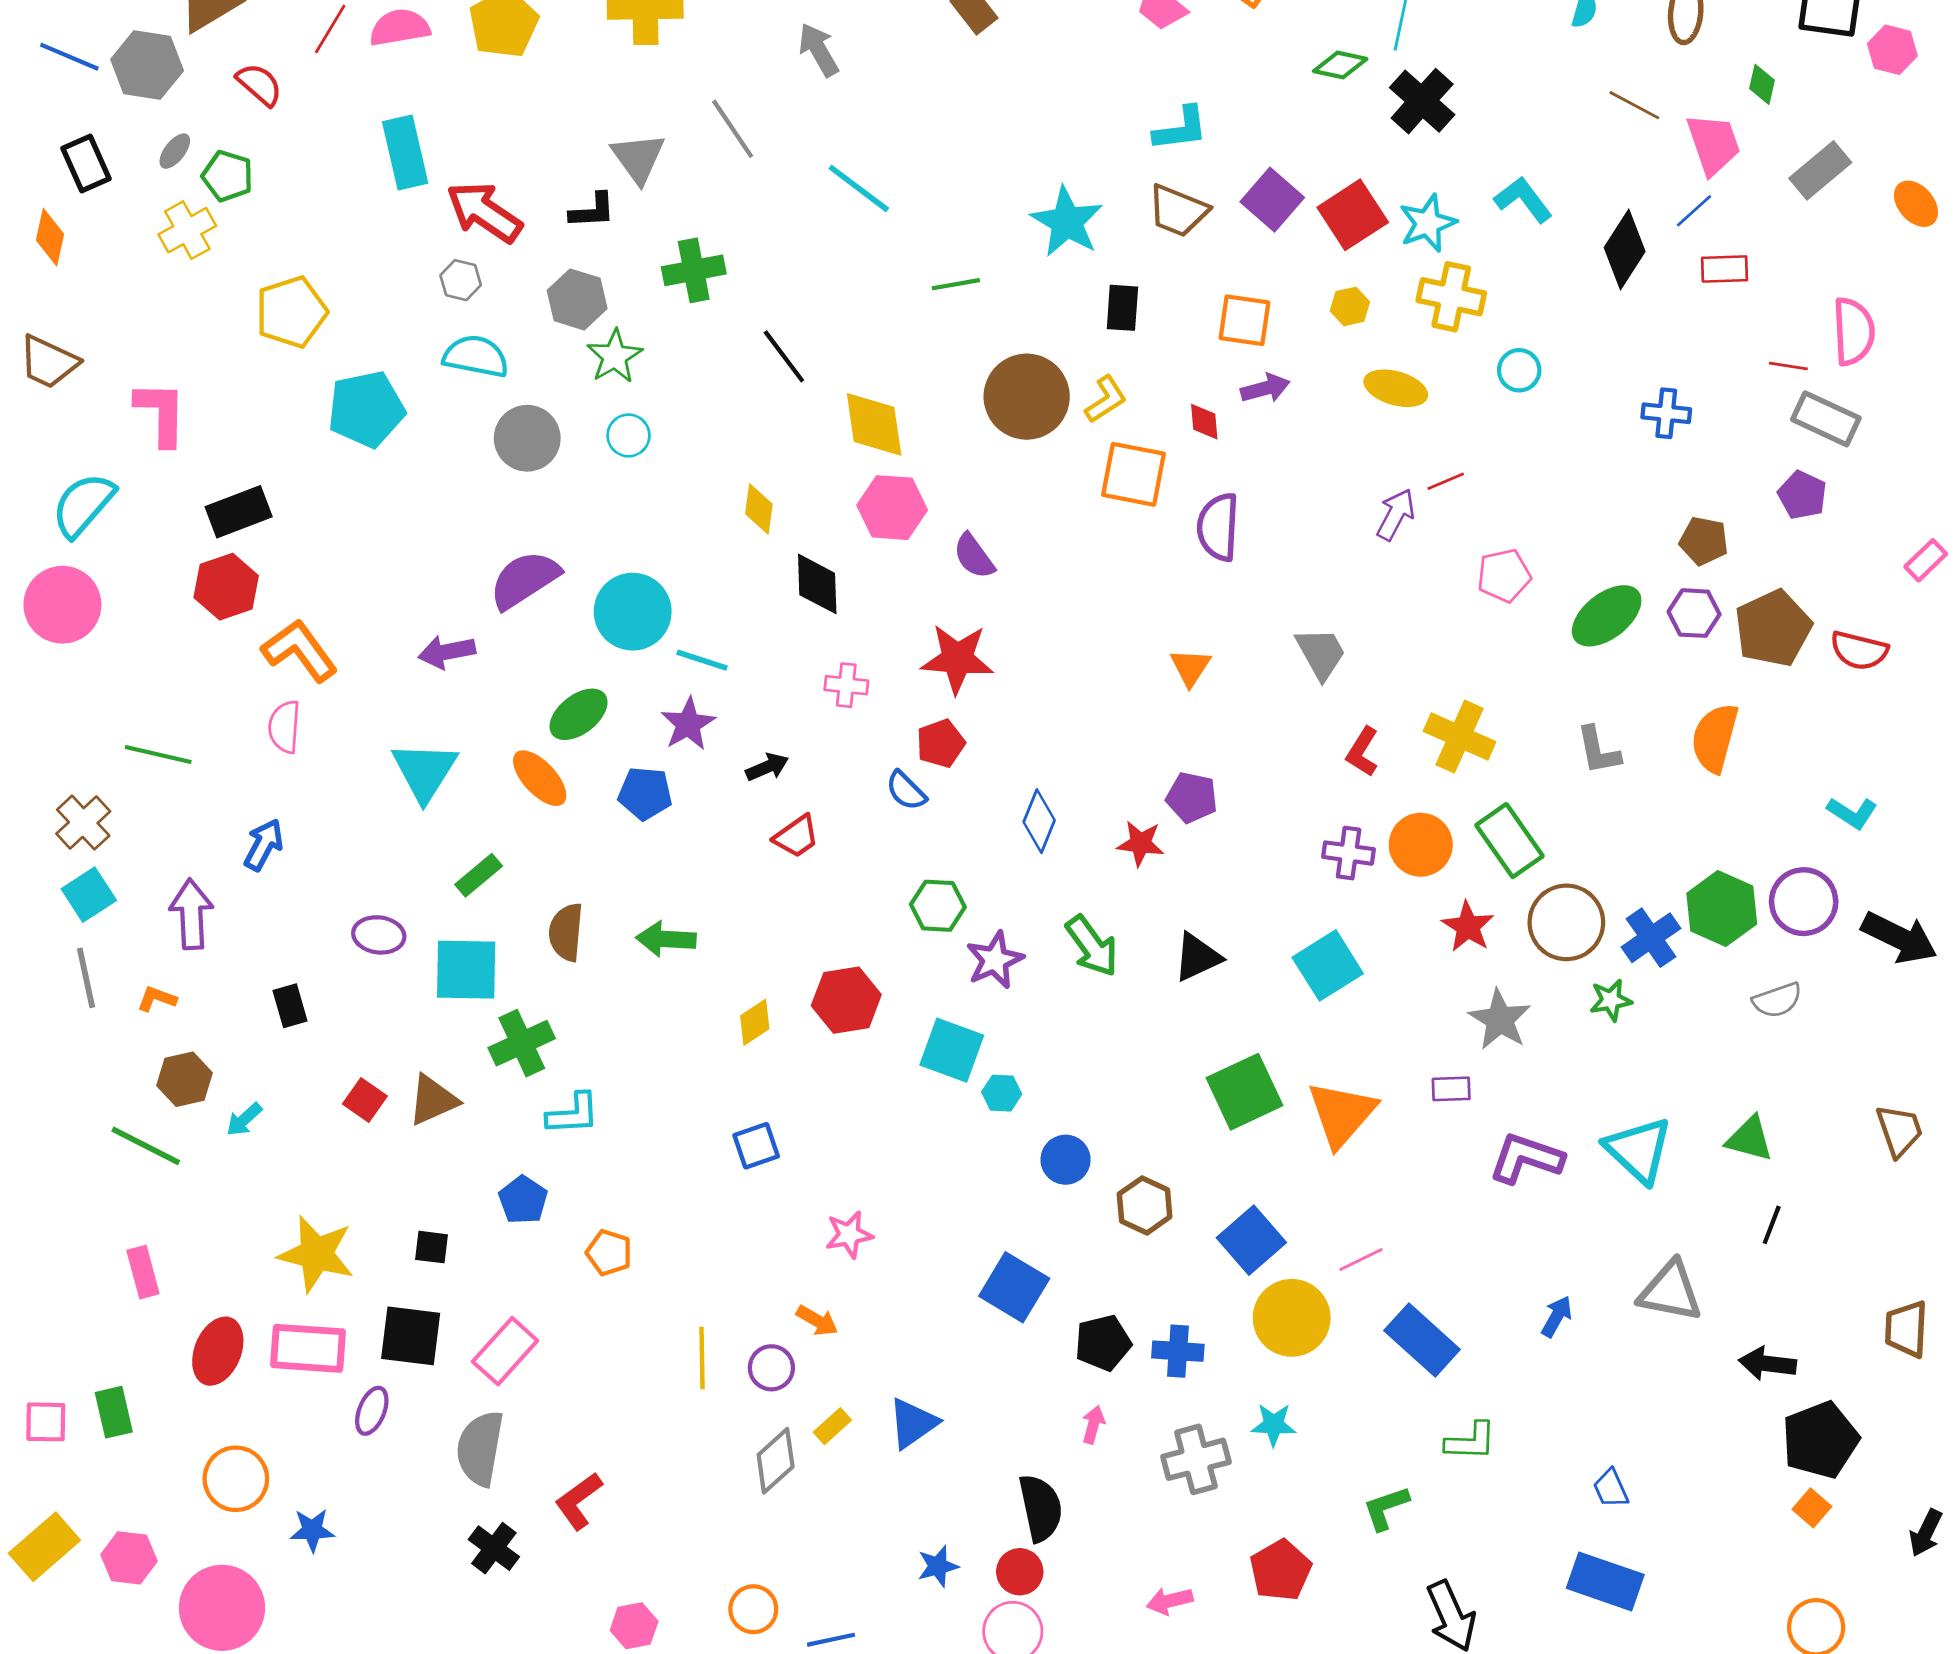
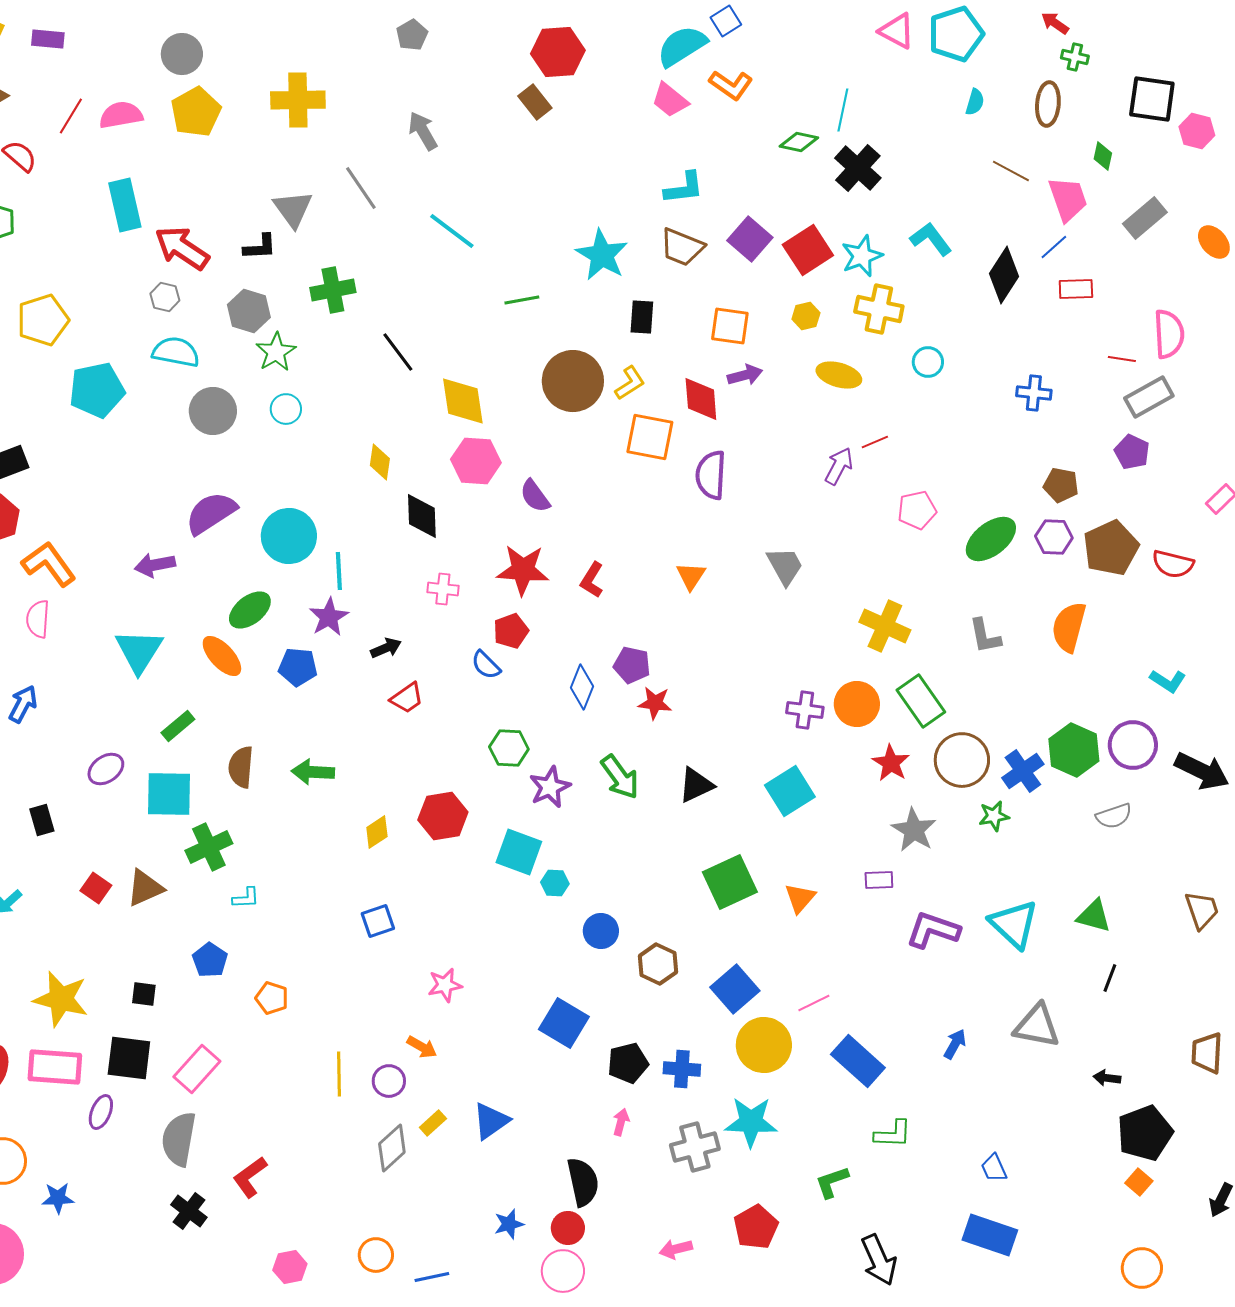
gray rectangle: (1826, 419) -> (1149, 397), turned -54
red diamond: (1204, 422) -> (701, 399), size x1.6
cyan line: (702, 660) -> (339, 571), turned 69
red L-shape: (1362, 752) -> (592, 580), moved
purple pentagon: (1192, 798) -> (632, 665), moved
purple ellipse: (379, 935) -> (106, 769), turned -42
cyan L-shape: (573, 1114) -> (246, 898), size x0.7
orange triangle: (1342, 1114) -> (800, 898), size x0.6
black arrow: (1768, 1364) -> (1107, 1078), size x0.7
cyan star: (1274, 1425) -> (751, 1122), size x1.6

